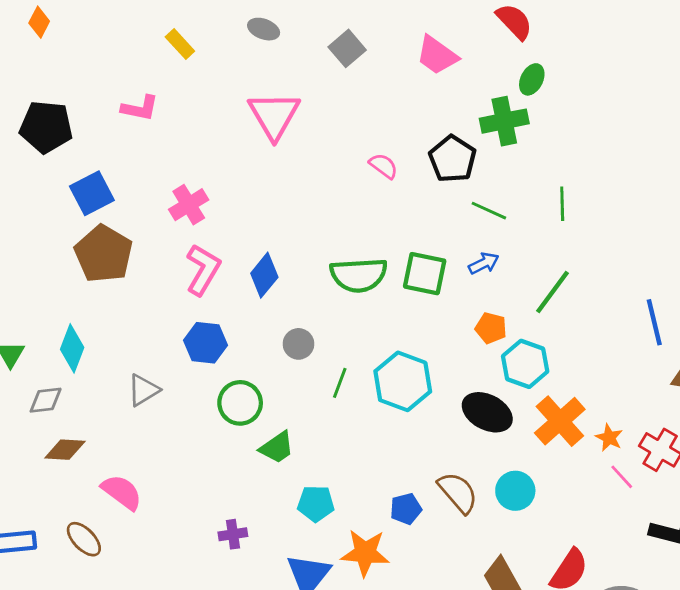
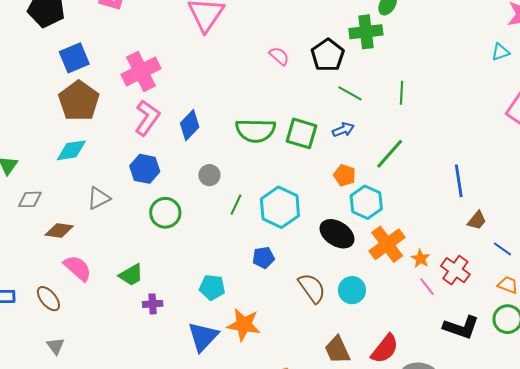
pink cross: (189, 205) -> (141, 72), size x1.4
cyan diamond: (72, 348) -> (71, 150), moved, turned 56
green trapezoid: (277, 447) -> (131, 275), moved
brown diamond: (65, 450) -> (59, 230), moved
blue pentagon: (406, 509) -> (263, 258), moved

